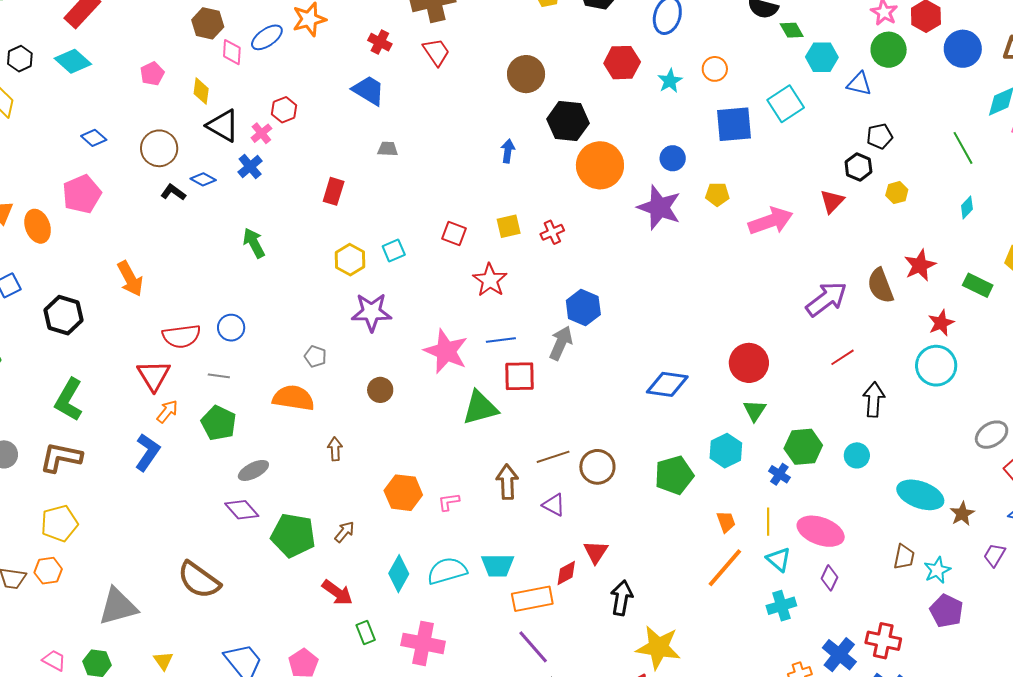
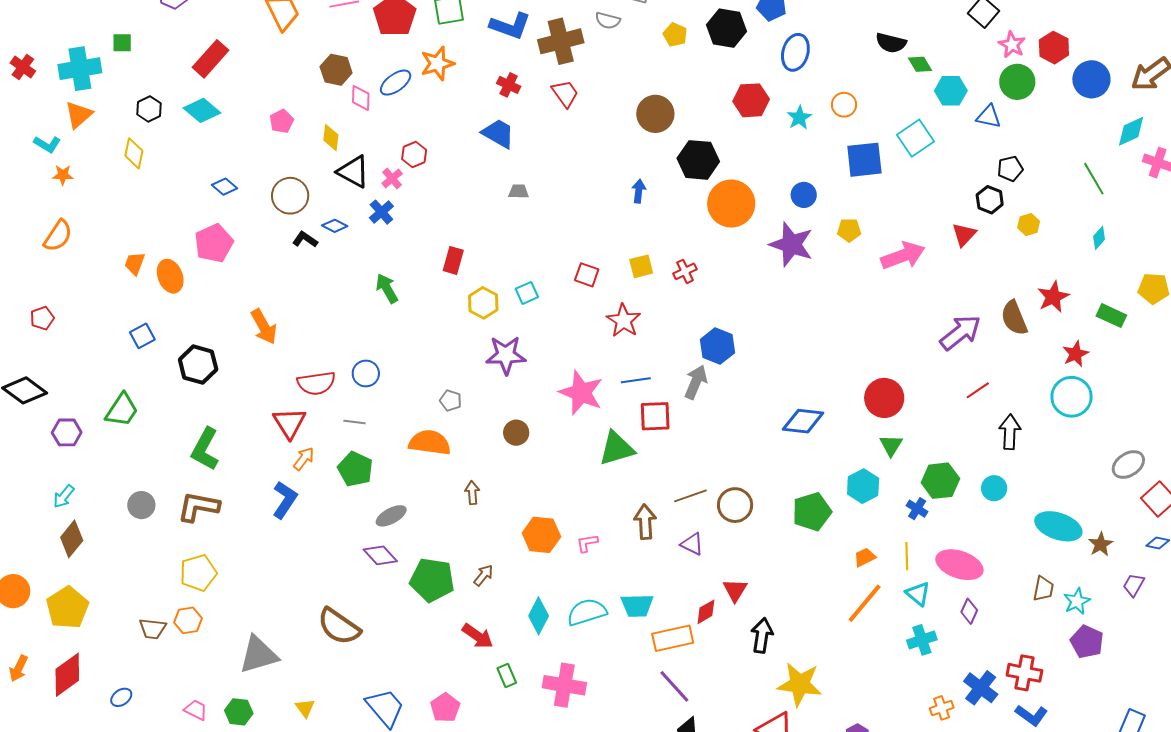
red rectangle: (334, 191) -> (453, 260), moved
orange trapezoid: (726, 522) -> (865, 557), turned -95

